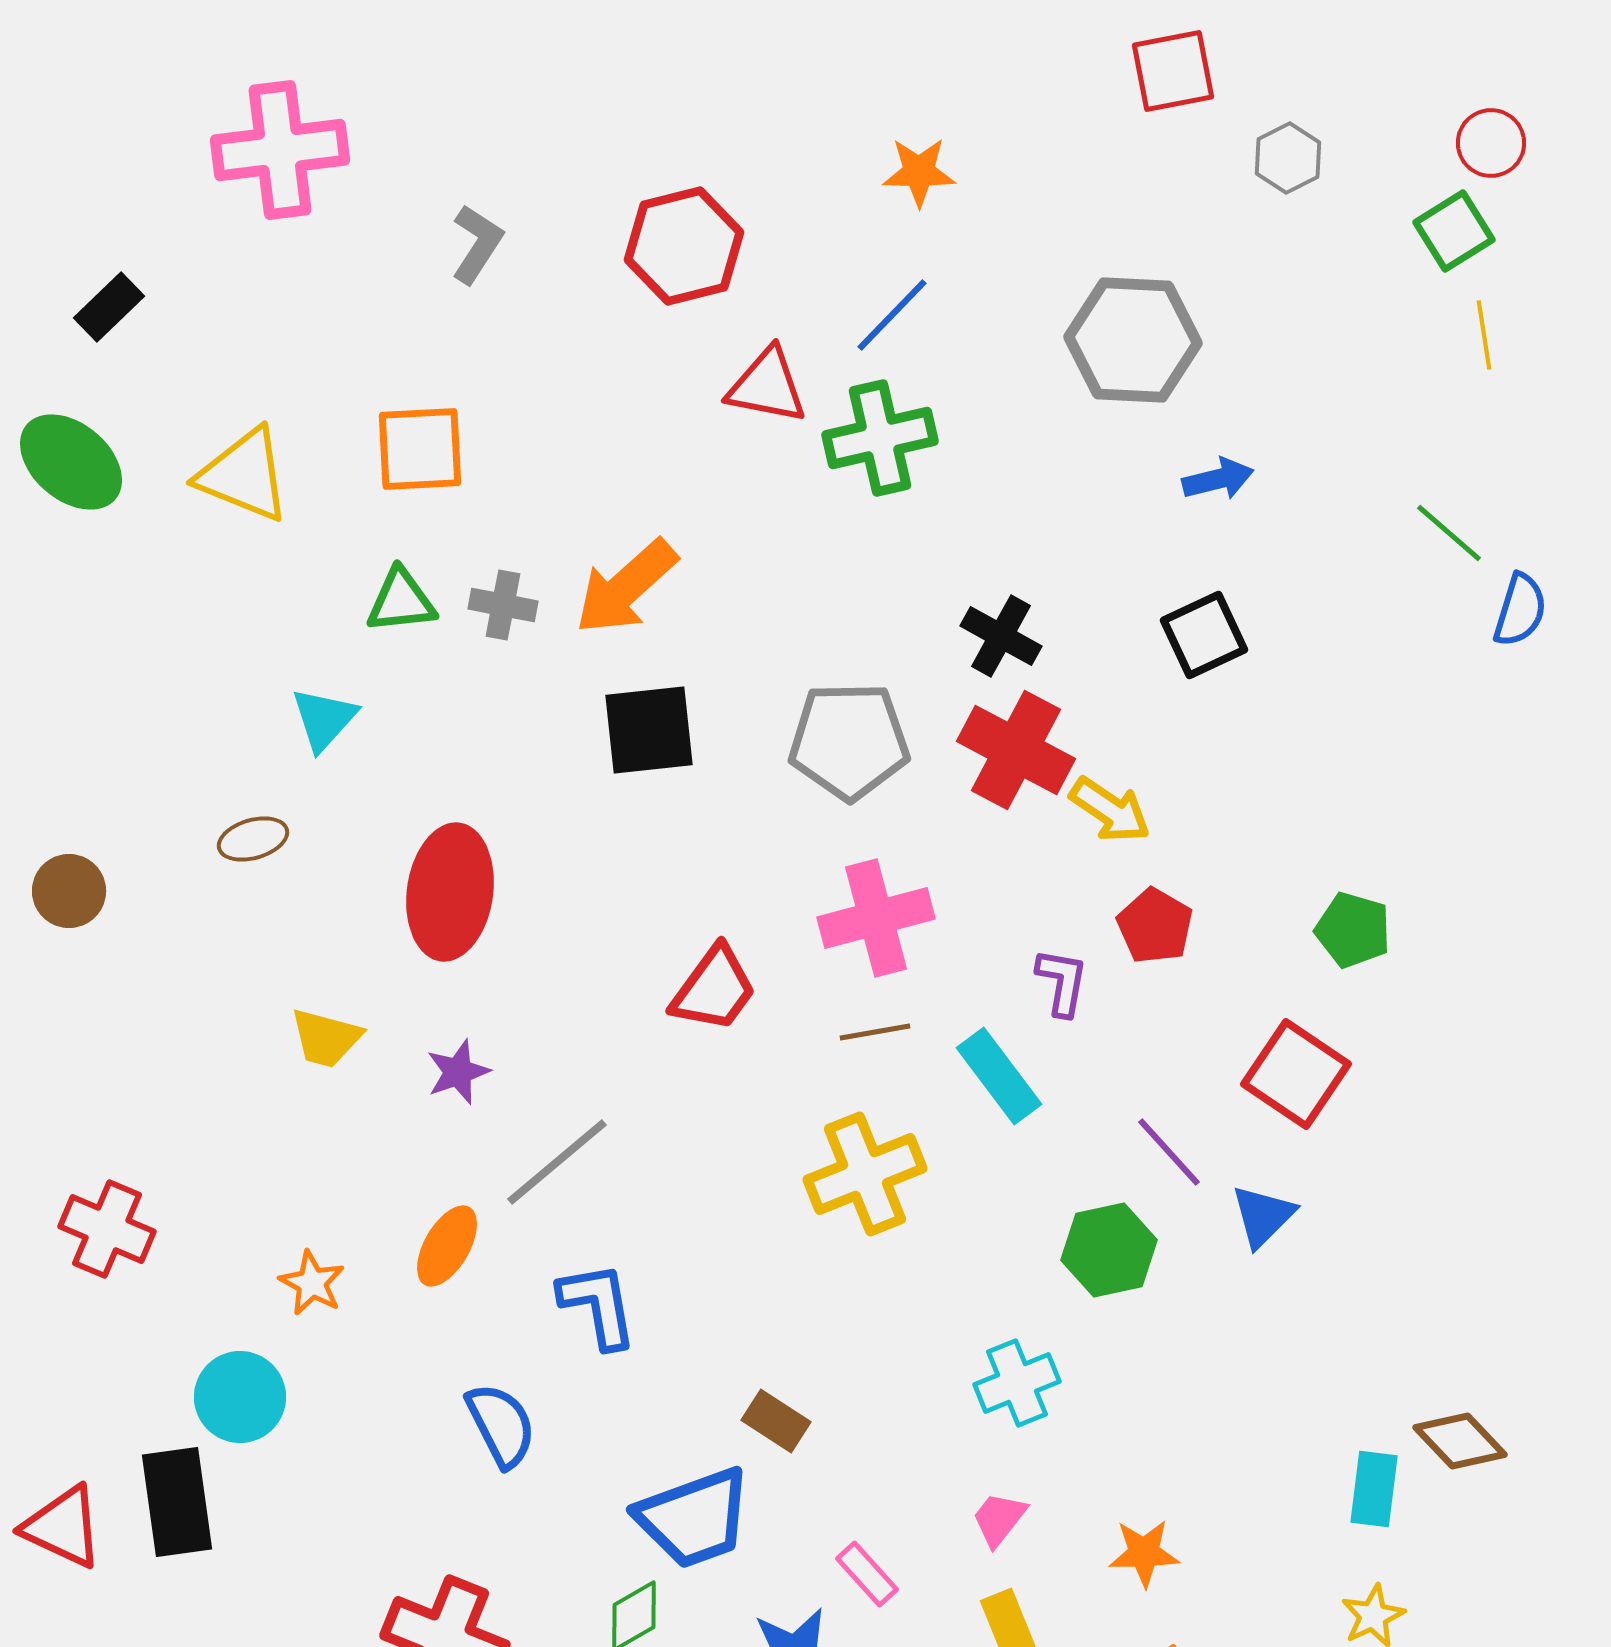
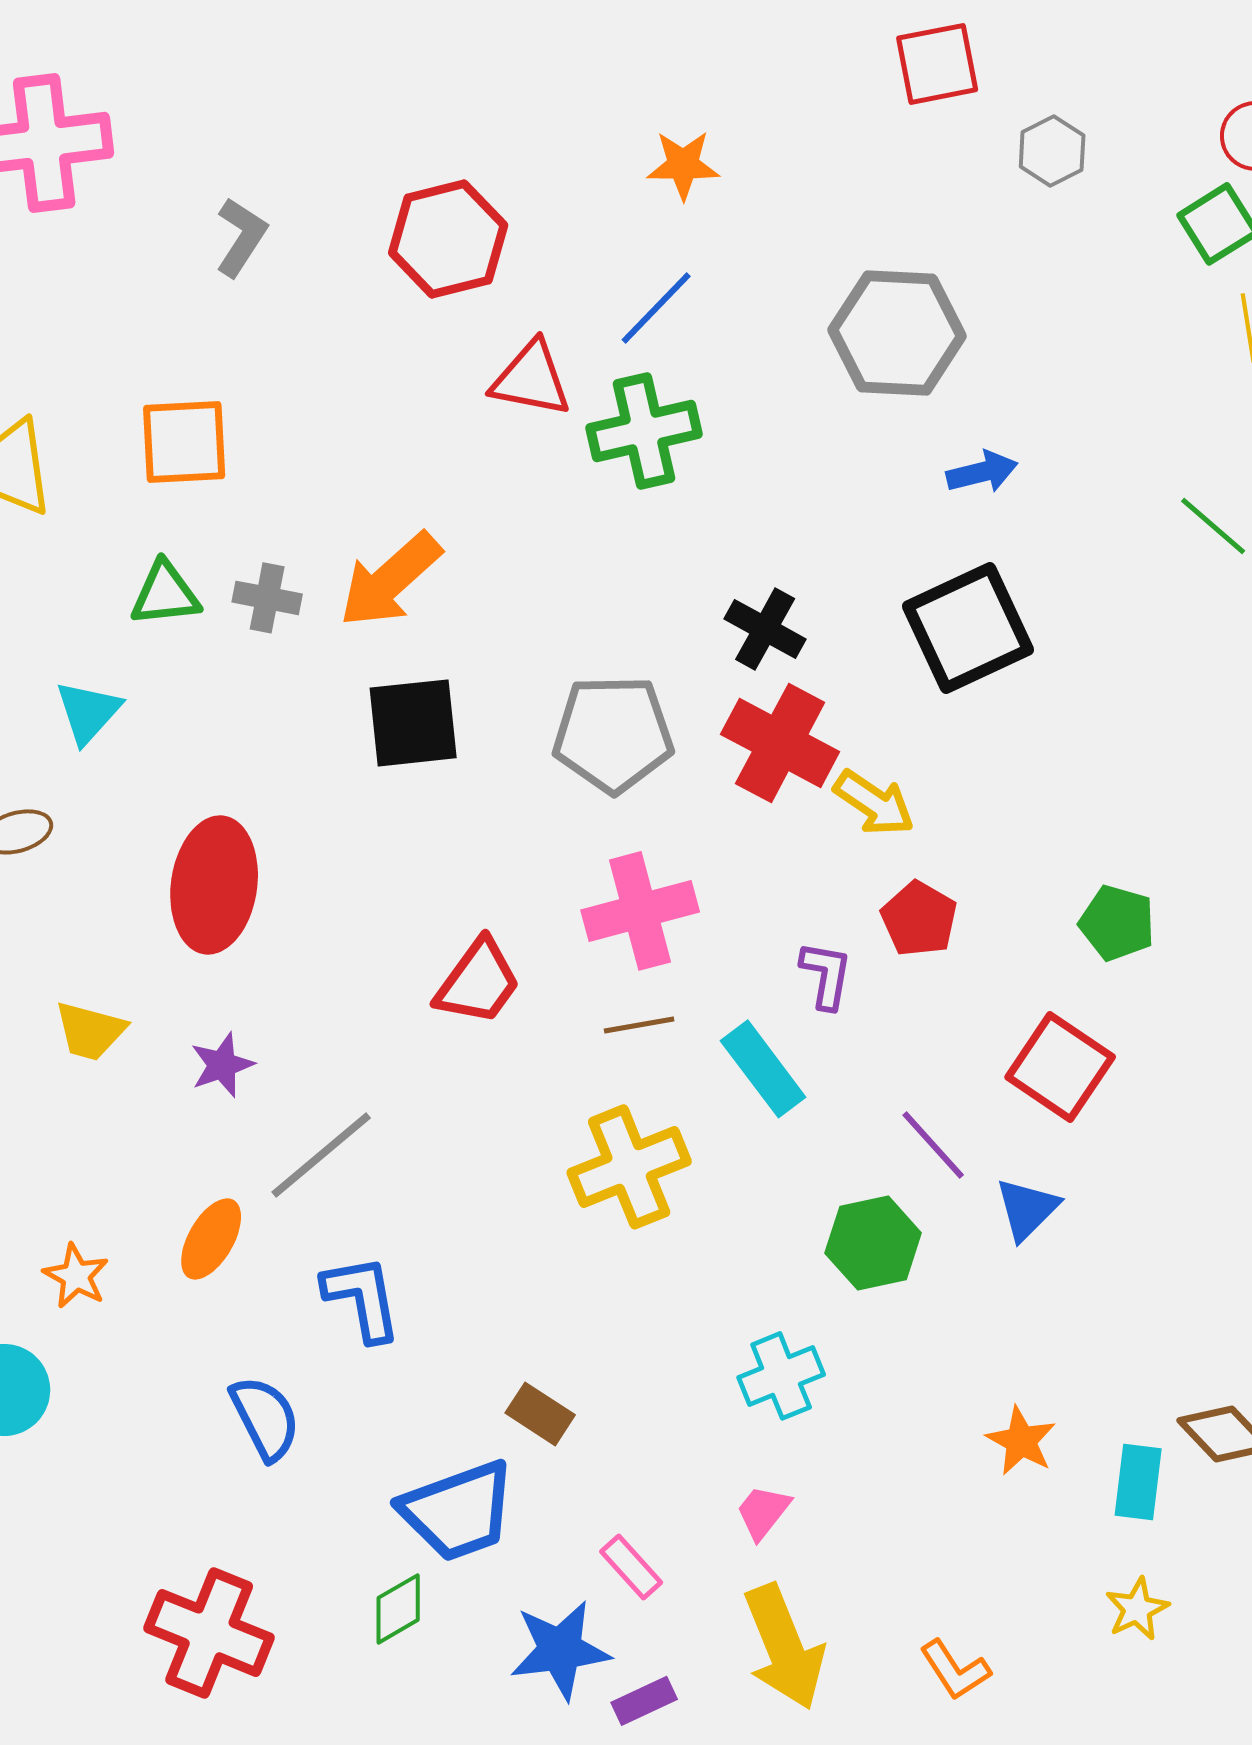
black square: (1204, 635) -> (968, 628), size x1.5
orange star: (1144, 1553) -> (1021, 1441), moved, turned 30

